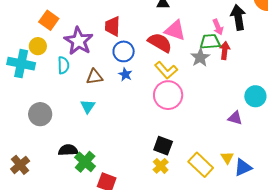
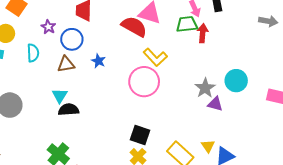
purple star: (79, 41) -> (48, 27), size x0.5
blue circle: (124, 51) -> (72, 39), moved
gray star: (200, 57) -> (205, 88), moved
yellow L-shape: (166, 70) -> (155, 57), moved
black semicircle: (68, 150) -> (69, 110), moved

